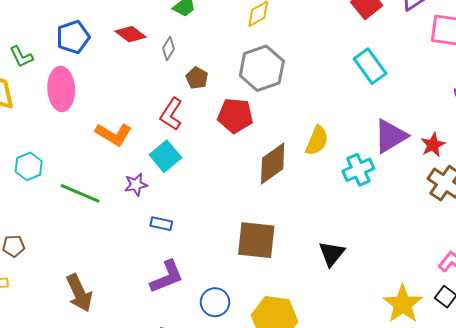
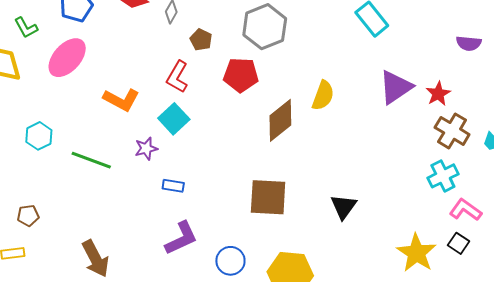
pink ellipse: (61, 89) -> (67, 58), turned 48
cyan cross: (358, 170) -> (443, 176), moved

